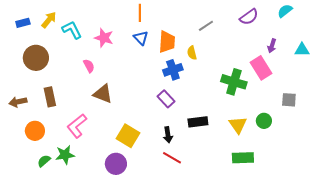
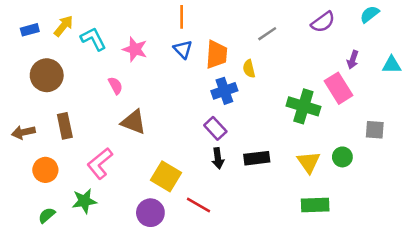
black arrow: (168, 135) -> (218, 158), moved
red line: (172, 158) -> (198, 205), moved
green semicircle: (44, 161) -> (47, 215), moved

